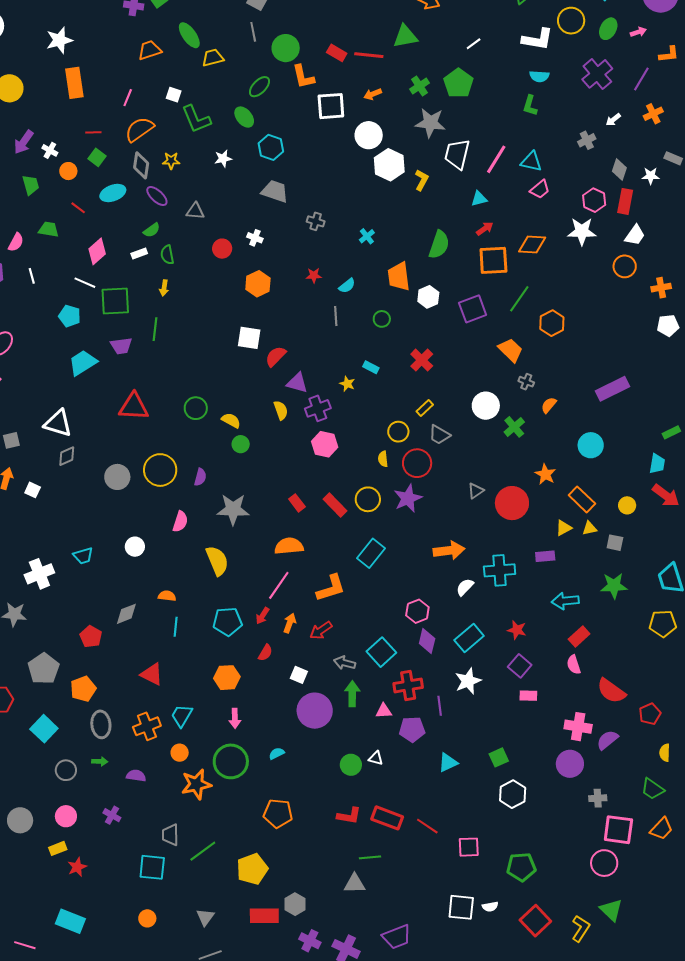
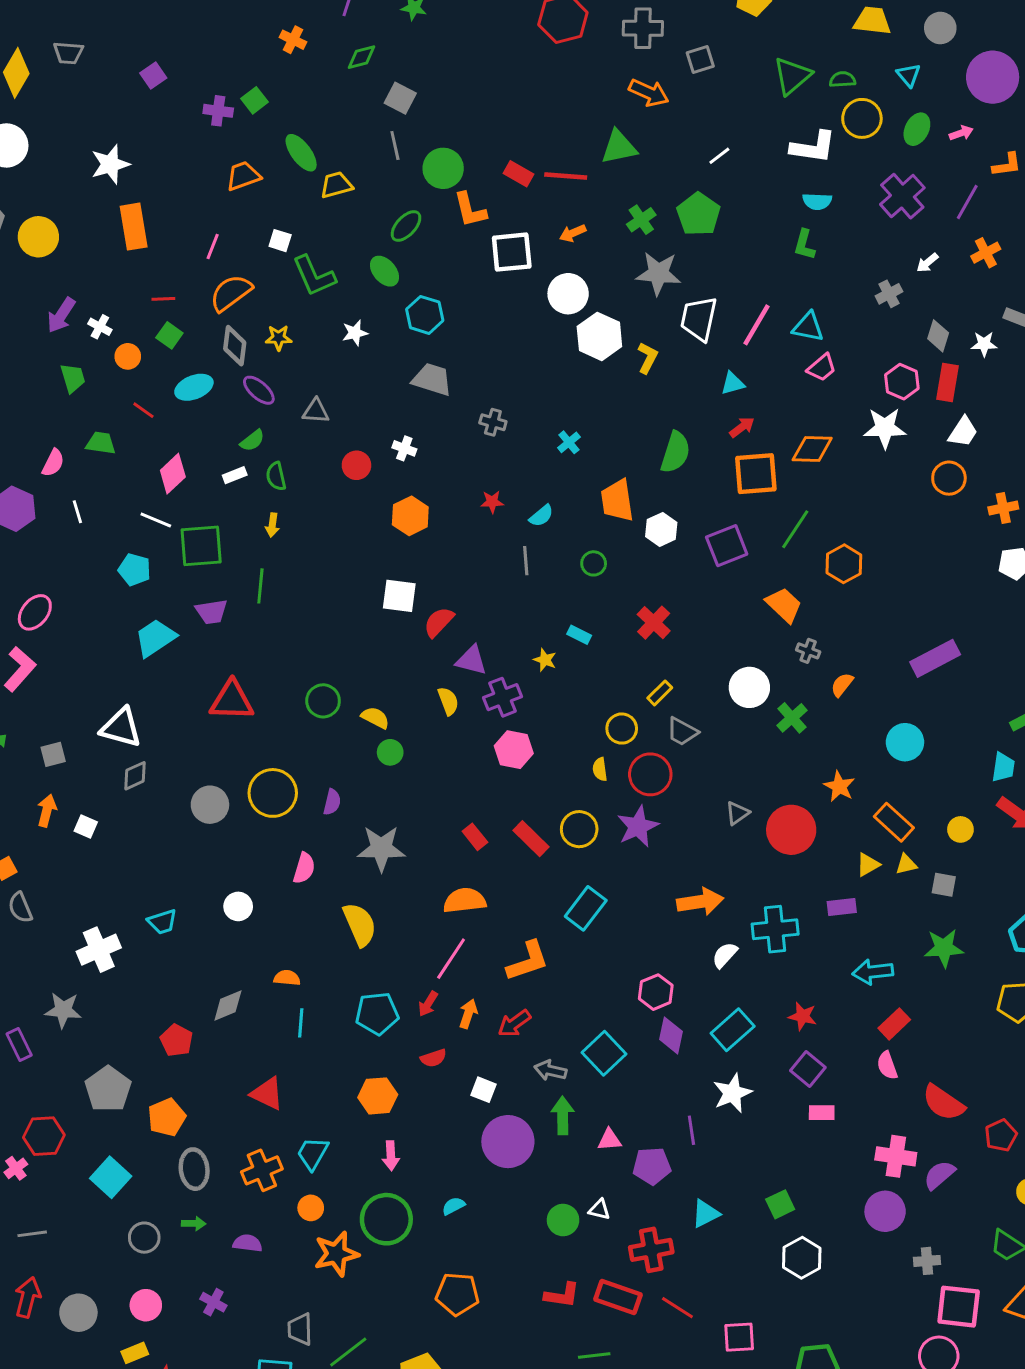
red semicircle: (265, 653) -> (433, 1058), turned 42
red cross: (408, 685) -> (651, 1250), moved

